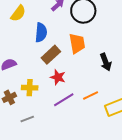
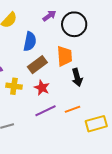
black arrow: (106, 62) -> (77, 77), moved
yellow cross: (30, 88) -> (14, 86), moved

